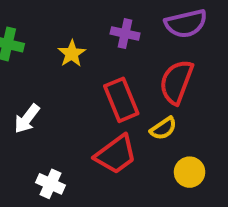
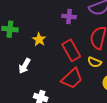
yellow star: (72, 54) -> (39, 39), moved
yellow semicircle: (163, 128) -> (95, 62), turned 64

